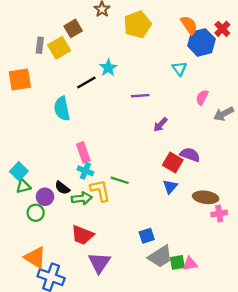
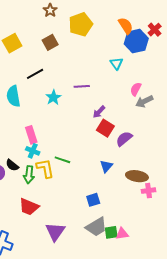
brown square: (73, 28) -> (50, 42), moved
cyan star: (108, 68) -> (53, 97), moved
gray arrow: (224, 114) -> (144, 101), moved
purple semicircle: (190, 155) -> (124, 139), turned -60
red square: (173, 163) -> (105, 128), moved
green arrow: (82, 198) -> (29, 175), turned 102
blue square: (147, 236) -> (93, 200), moved
purple triangle: (99, 263) -> (55, 232), moved

